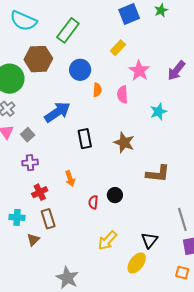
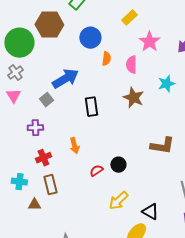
gray square: (28, 135) -> (46, 100), moved
brown star: (124, 142) -> (133, 98), moved
red semicircle: (93, 202) -> (96, 171), turned 48
brown triangle: (33, 240) -> (34, 205), turned 40
black triangle: (149, 240) -> (150, 212), turned -42
yellow arrow: (107, 241) -> (118, 201), moved

